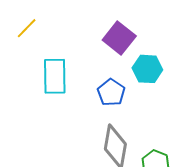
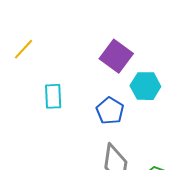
cyan rectangle: (55, 76) -> (53, 96), size x0.7

